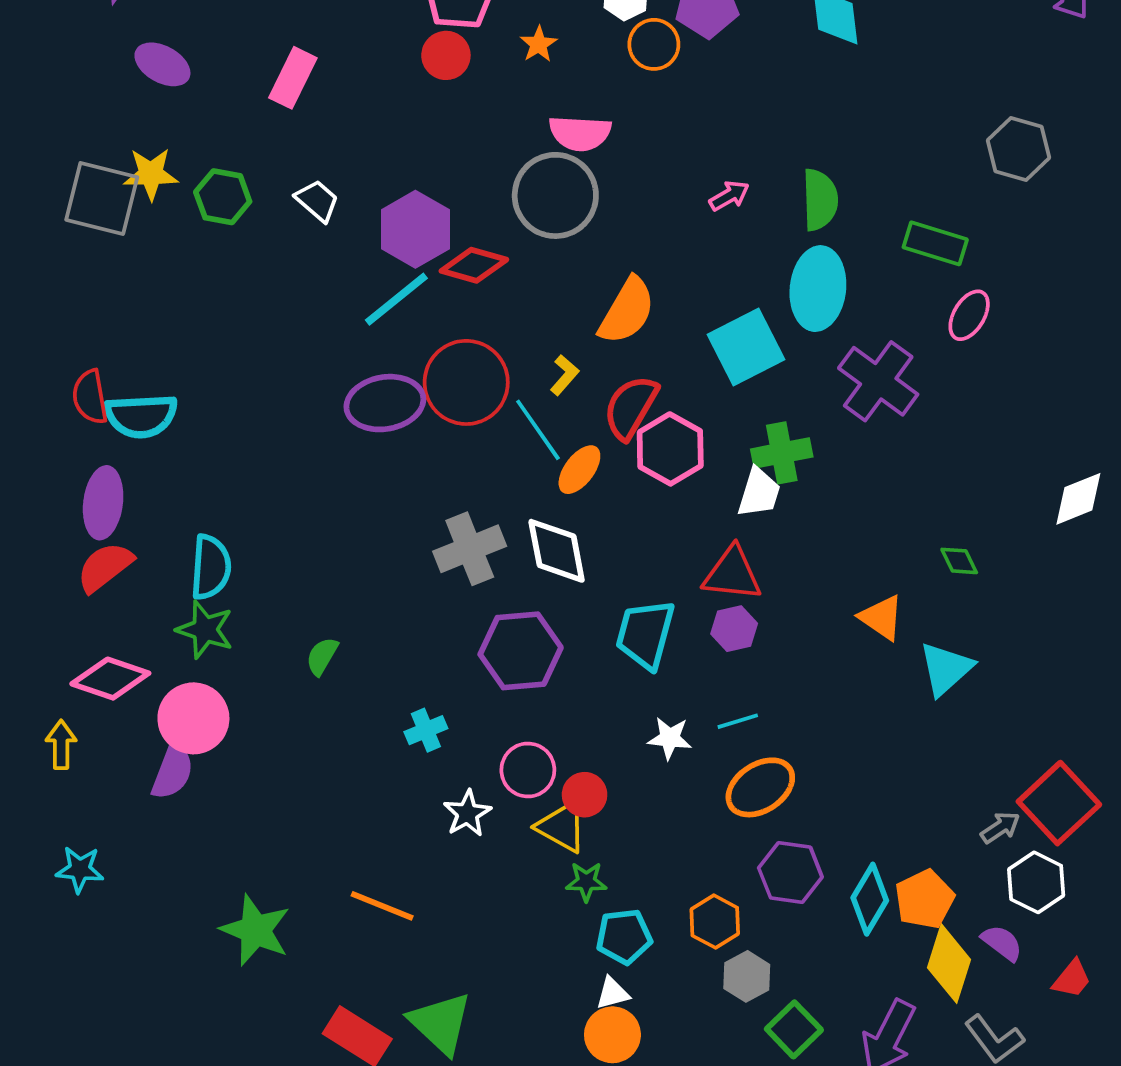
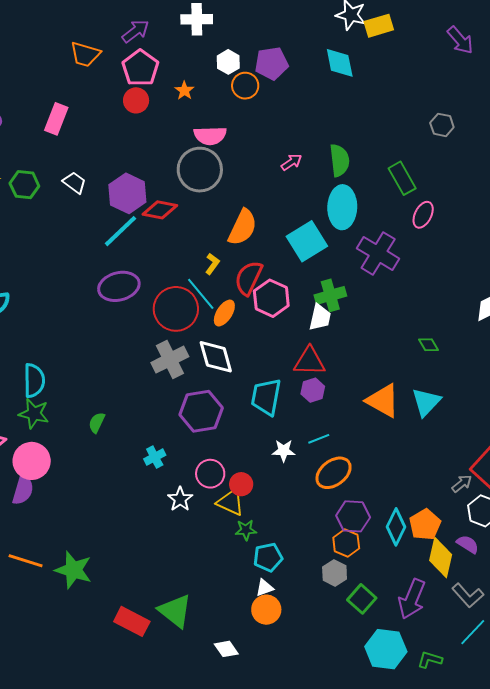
gray hexagon: (1018, 149) -> (442, 125), size x0.7
green rectangle: (935, 243) -> (402, 178), turned 48
red circle: (466, 382) -> (176, 309), moved
orange triangle: (882, 618) -> (383, 401), moved, size x1.4
orange line: (382, 906) -> (26, 561), moved
orange hexagon: (715, 922) -> (346, 543), moved

